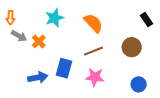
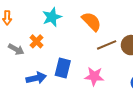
gray arrow: (19, 36) -> (16, 49), moved
brown line: (94, 51) -> (107, 45), moved

